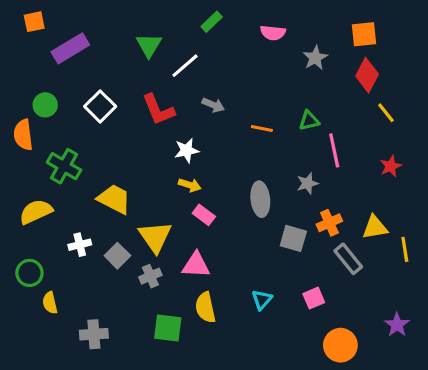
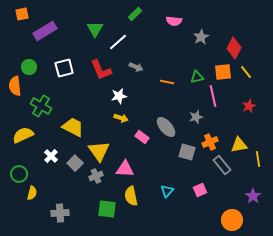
orange square: (364, 34) -> (223, 72), moved
white square: (100, 106) -> (64, 68), turned 30
gray ellipse: (260, 199) -> (166, 127), turned -35
pink rectangle: (204, 215) -> (142, 137), moved
white cross: (80, 245) -> (51, 156), turned -32
yellow semicircle: (50, 303) -> (32, 193), turned -152
purple star: (397, 325) -> (253, 196), moved
orange circle: (340, 345) -> (232, 220), moved

